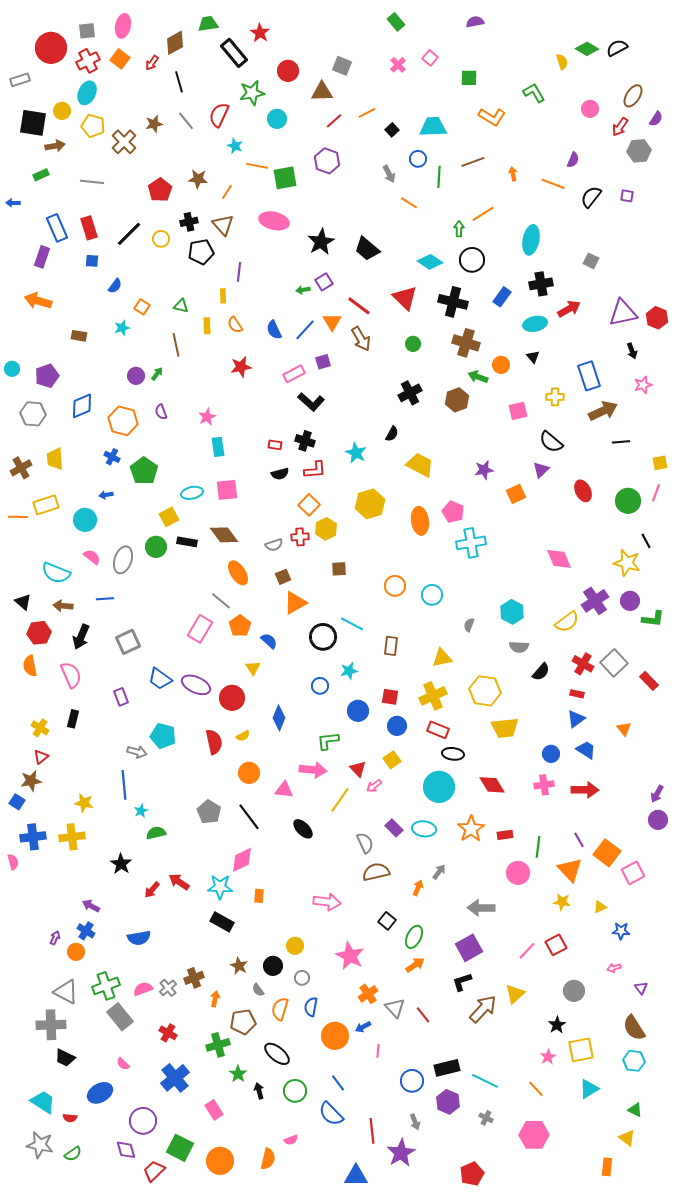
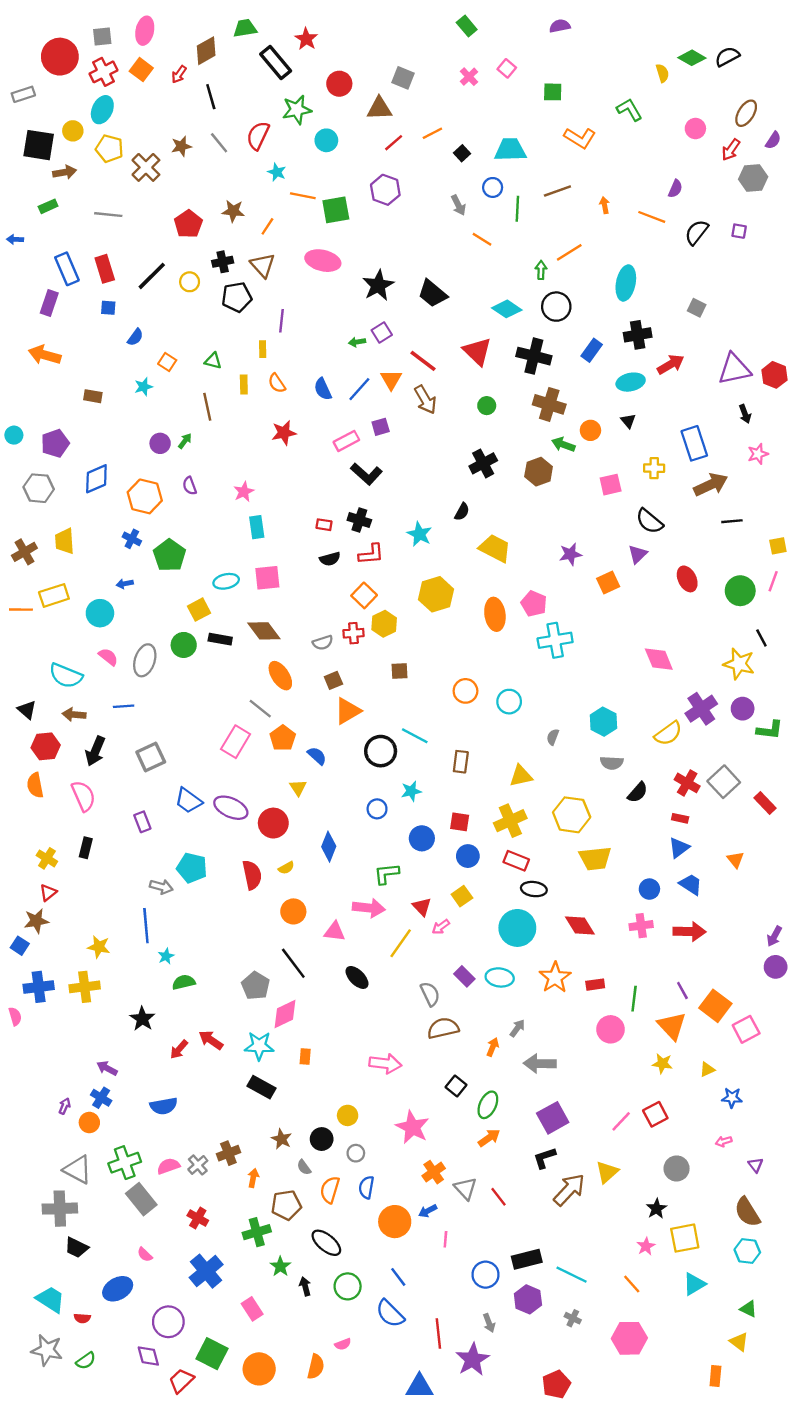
gray pentagon: (209, 812) -> (256, 986), moved
gray arrow: (481, 908) -> (540, 1064), moved

